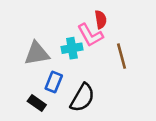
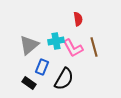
pink L-shape: (90, 35) -> (73, 48), moved
gray triangle: (37, 53) -> (29, 45), turned -30

